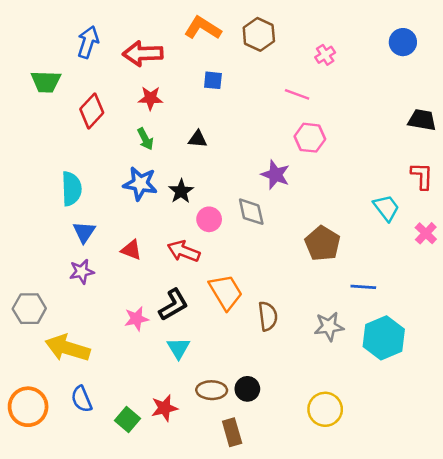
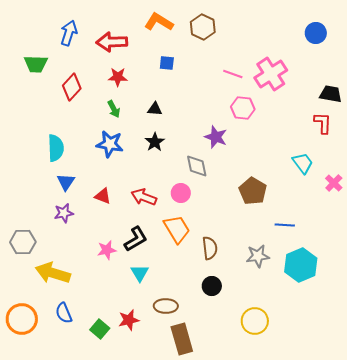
pink cross: (325, 55) -> (271, 74), moved, size x2.0
red L-shape: (422, 176) -> (323, 123), moved
black star: (181, 191) -> (155, 142), moved
pink circle: (209, 219) -> (181, 193), moved
black circle: (247, 389) -> (212, 286), moved
brown rectangle: (232, 432) -> (182, 339), size x1.4

